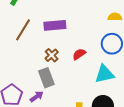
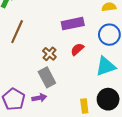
purple rectangle: (55, 25) -> (73, 24), moved
purple arrow: (37, 97) -> (39, 98), turned 32

